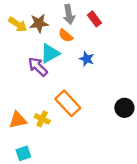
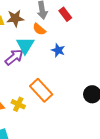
cyan triangle: (50, 53) -> (25, 45), turned -30
purple arrow: (38, 67) -> (14, 57), turned 96

